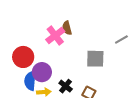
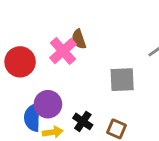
red circle: (23, 57) -> (20, 62), moved

